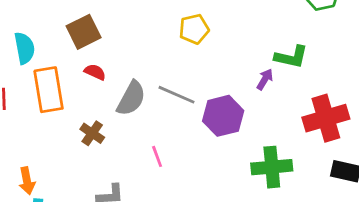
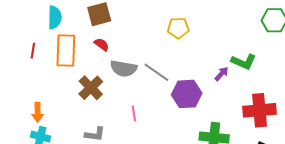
gray semicircle: (131, 98) -> (124, 68), turned 60
brown cross: (92, 133) -> (91, 88), size x1.4

